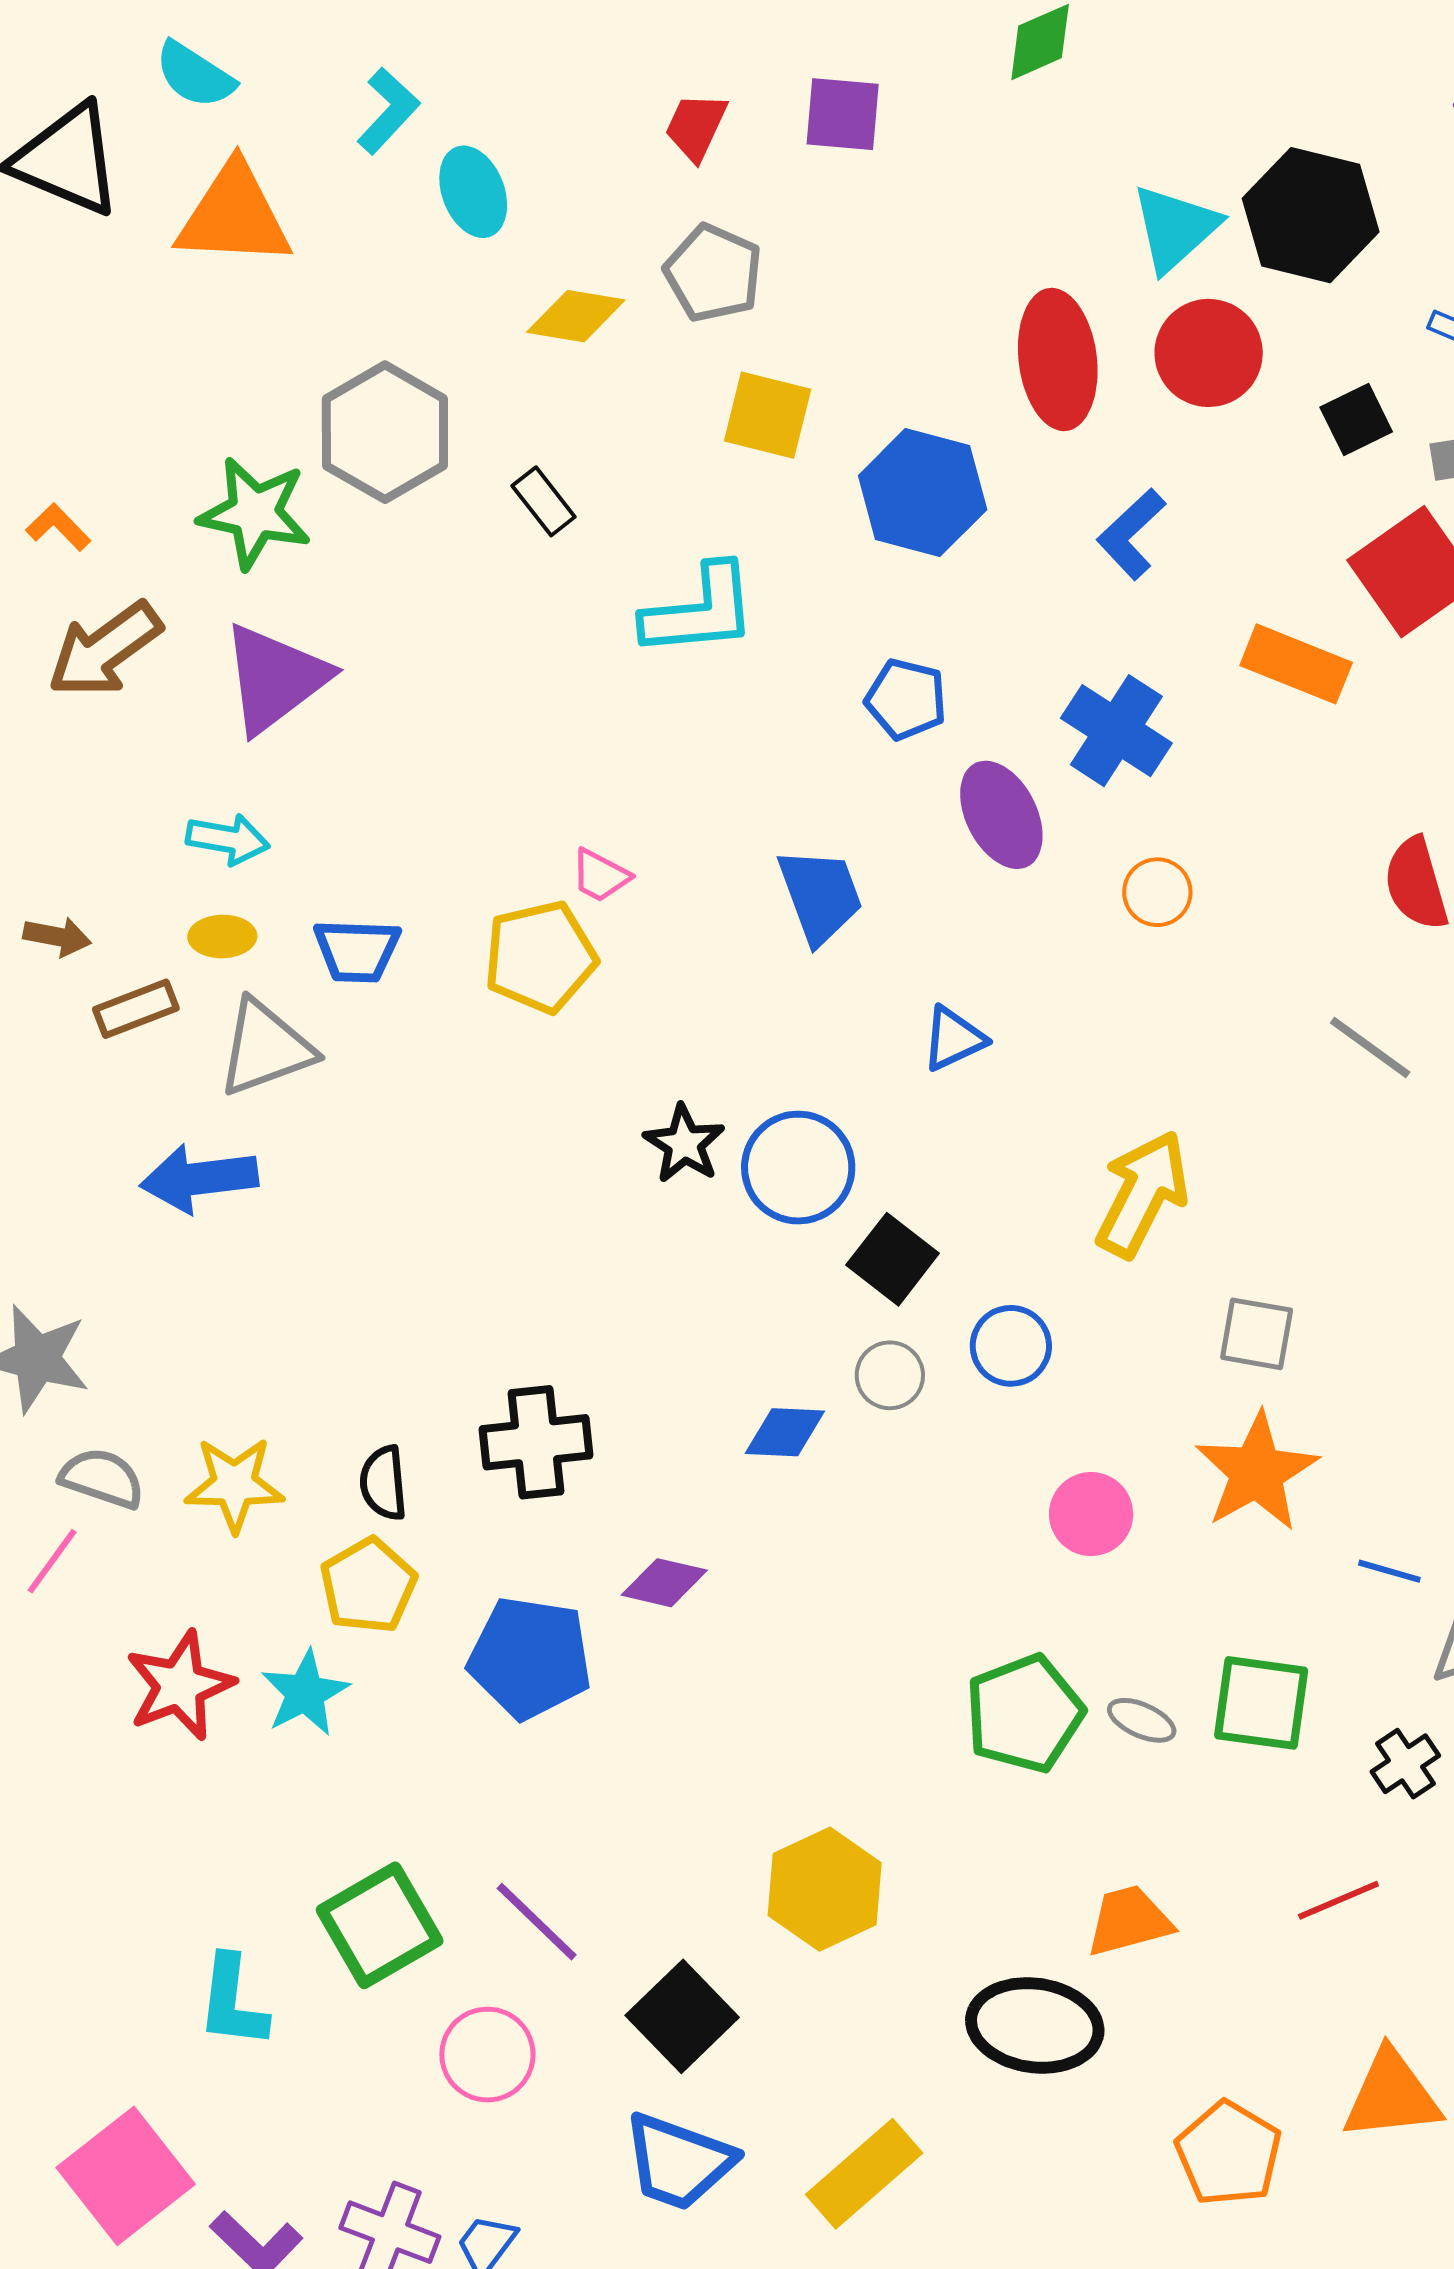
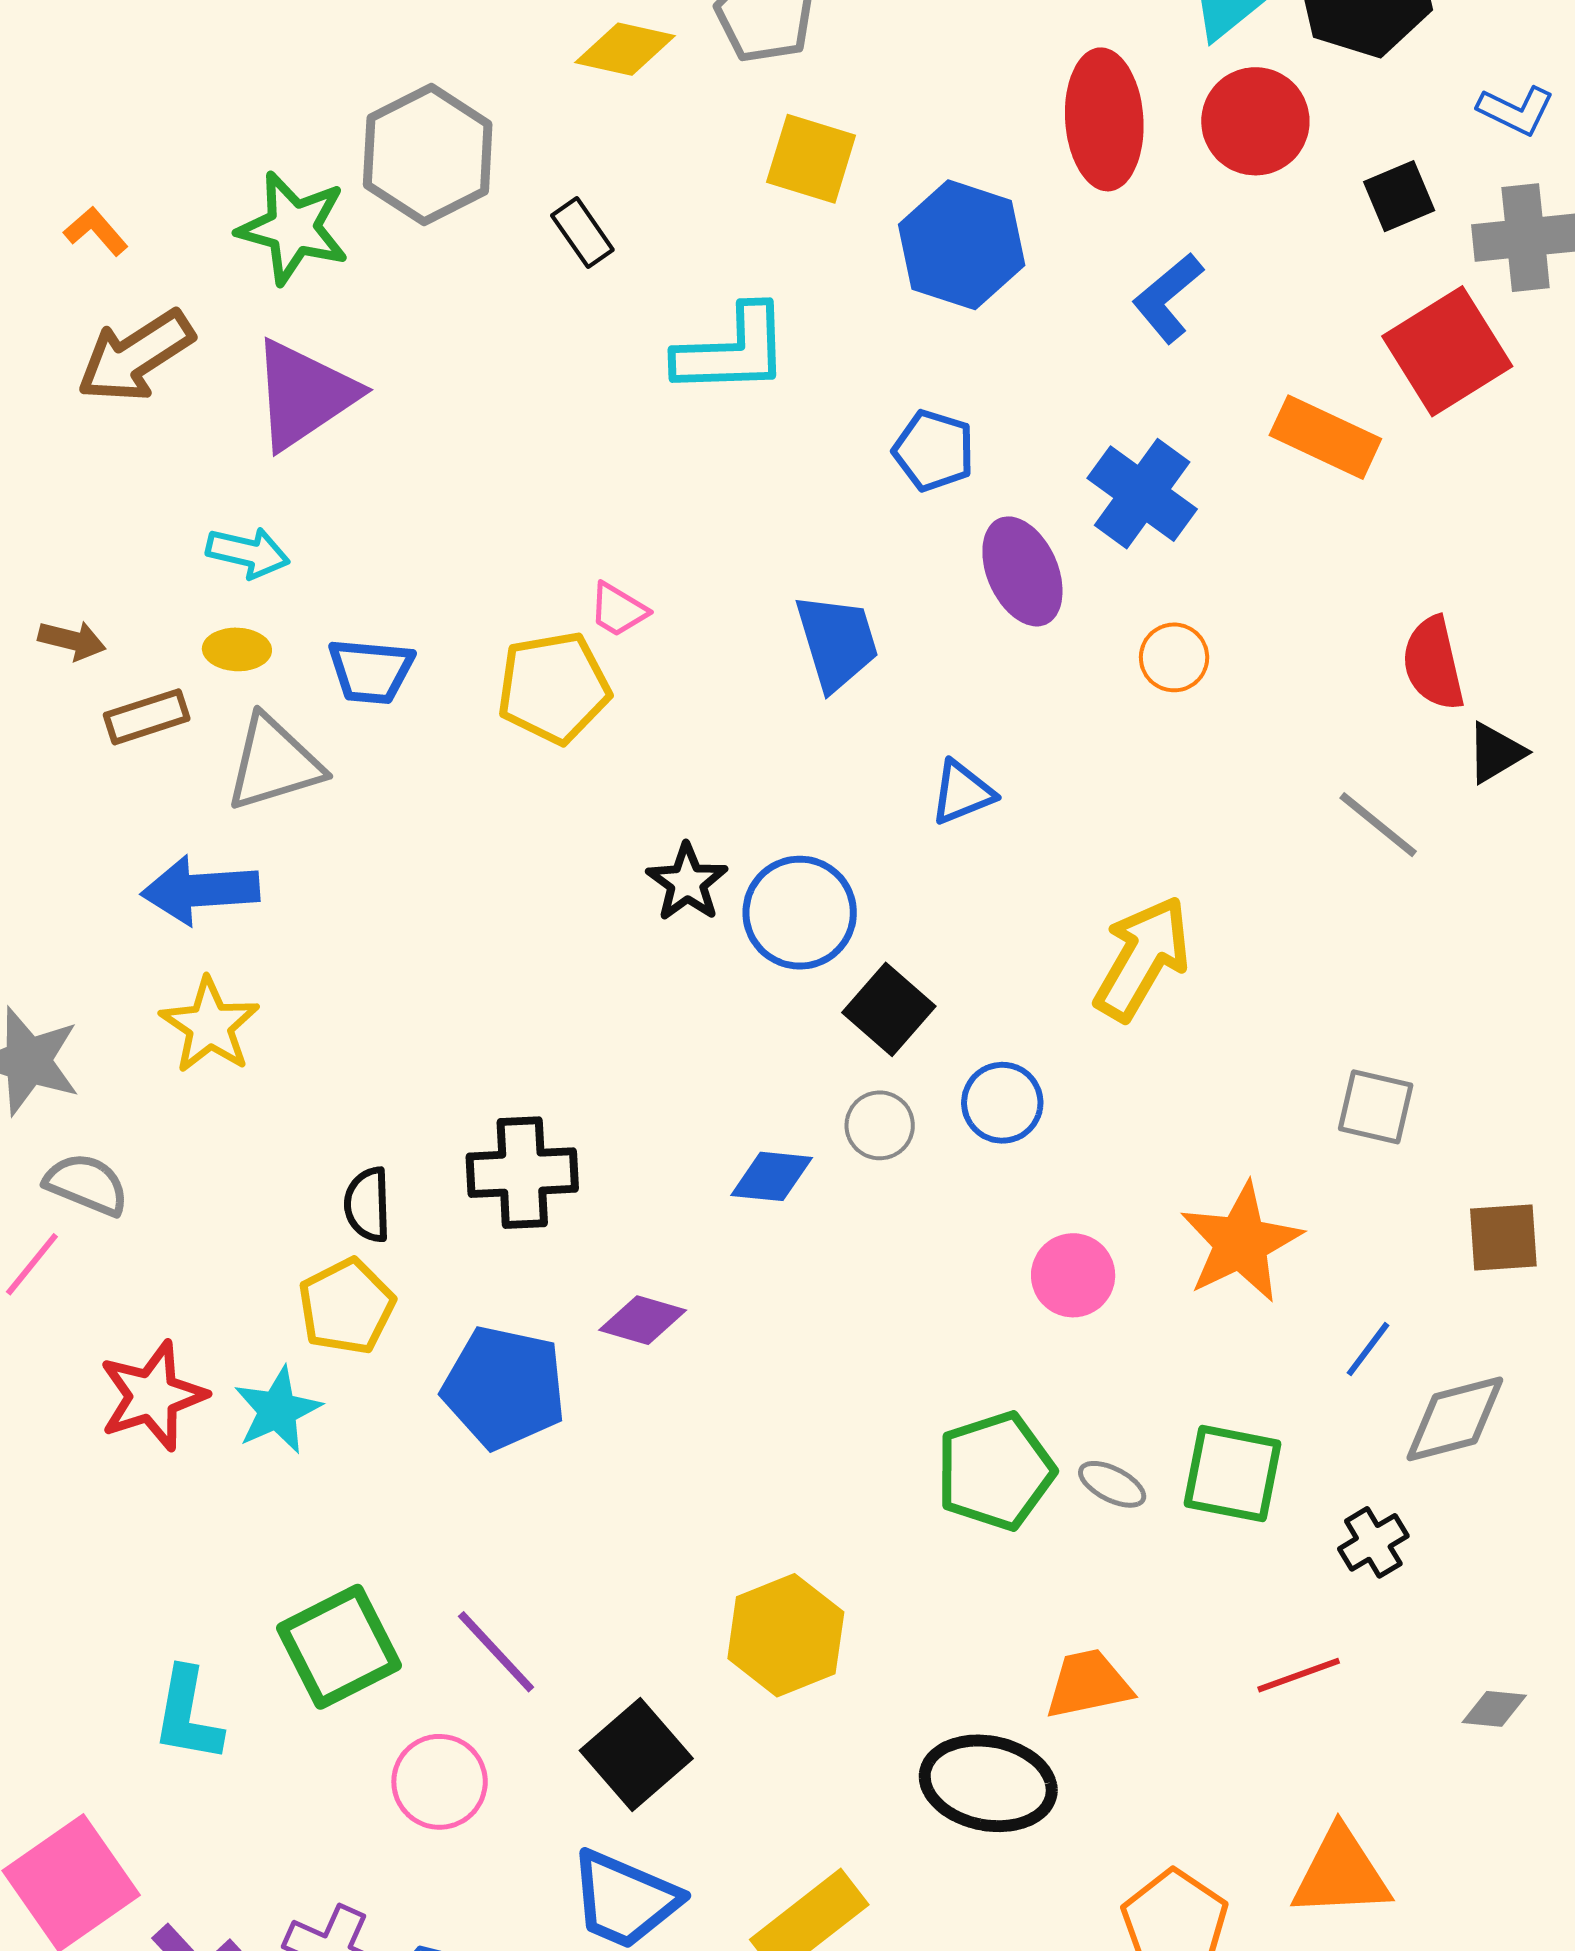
gray square: (1257, 1334) -> (1376, 1107), moved
yellow star: (234, 1484) -> (210, 1025), moved, turned 30
blue line: (1389, 1571) -> (1368, 1349), turned -72

